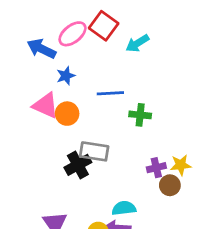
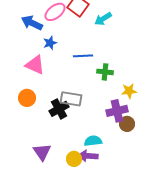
orange circle: (67, 114) -> (27, 98), moved
yellow star: (181, 165) -> (129, 91), moved
purple cross: (156, 168) -> (117, 111), size x1.5

